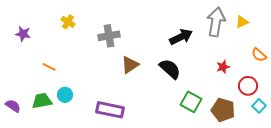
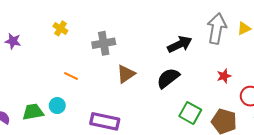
orange line: (49, 67) -> (71, 76), moved
black semicircle: (170, 69) -> (168, 78), turned -80

